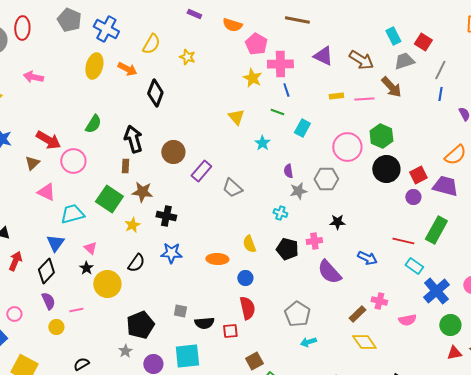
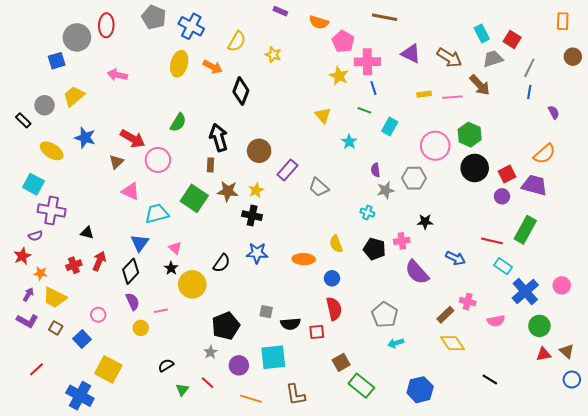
yellow star: (132, 225) -> (256, 190), moved

